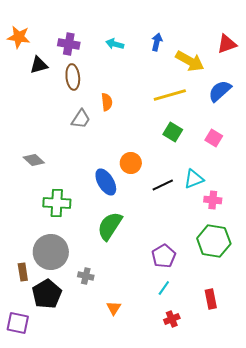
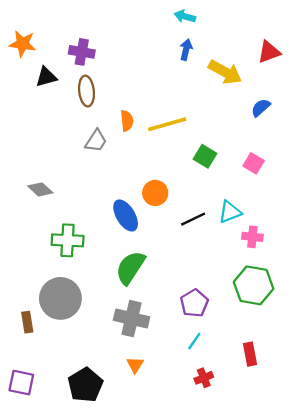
cyan arrow: (115, 44) -> (185, 16), moved
blue semicircle: (220, 91) -> (261, 108), size x0.7
yellow line: (170, 95) -> (167, 124), moved
gray cross: (86, 276) -> (132, 319), moved, size x1.8
black pentagon: (47, 294) -> (85, 385), moved

